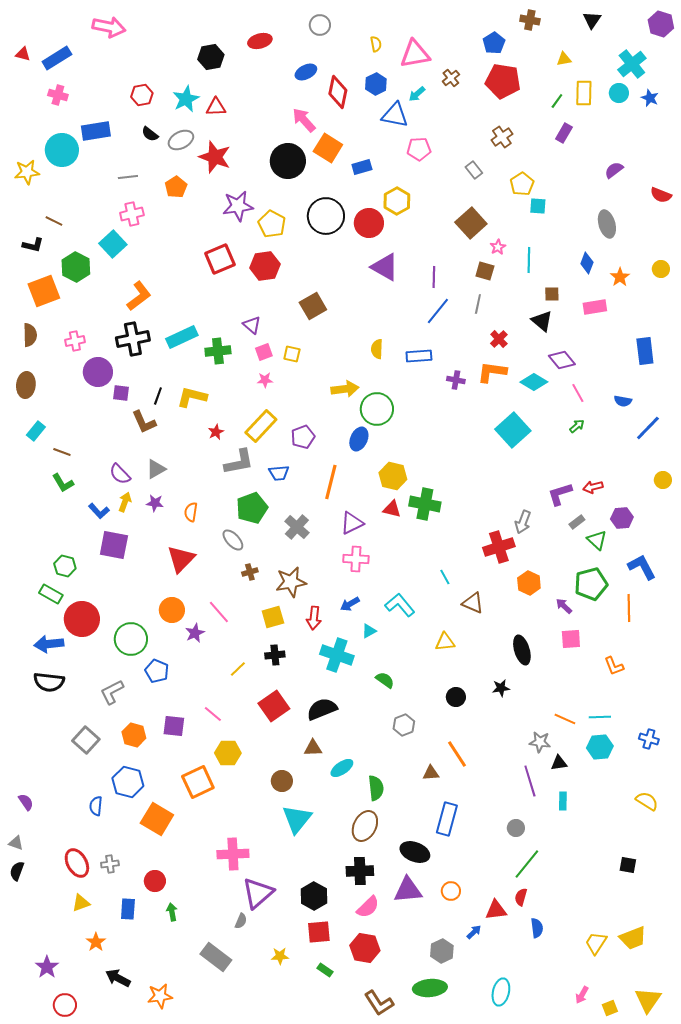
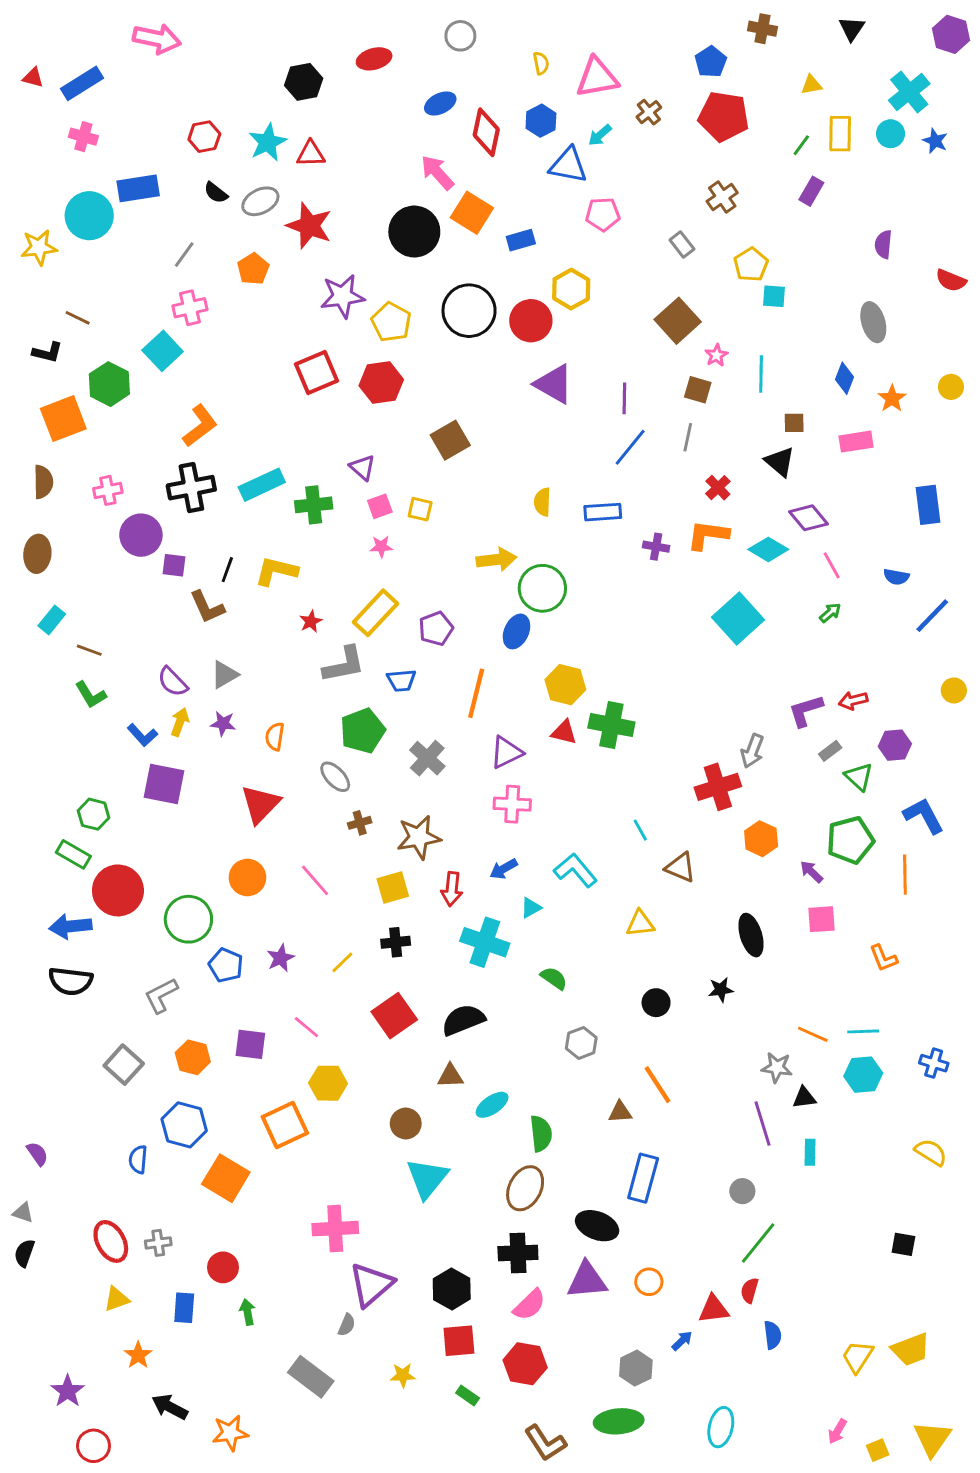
purple semicircle: (614, 170) -> (883, 244), turned -48
gray line: (128, 177) -> (184, 255), turned -48
purple star: (195, 633) -> (281, 958), moved

